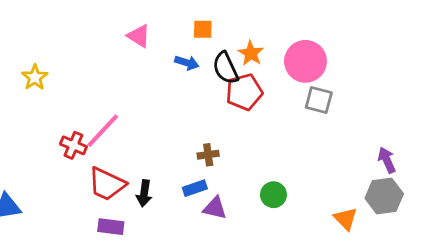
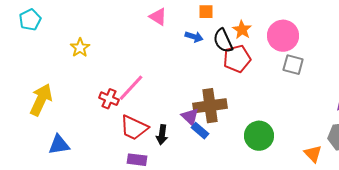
brown cross: (208, 155) -> (210, 106), size x2.0
blue rectangle: (195, 188) -> (200, 131), turned 60
green circle: (273, 195) -> (259, 136), size x1.5
purple triangle: (215, 208) -> (190, 117), moved, turned 30

